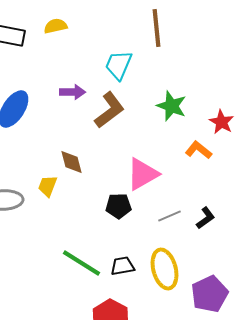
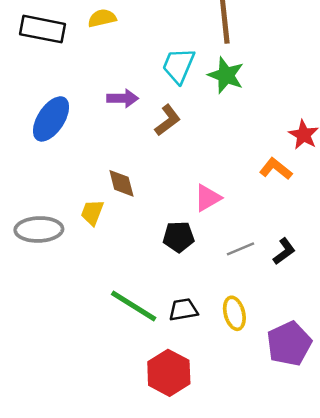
green star: (172, 106) -> (226, 75), moved
brown L-shape: (110, 110) -> (168, 120), size x0.7
pink triangle: (142, 174) -> (208, 198), size x0.7
yellow ellipse: (164, 269) -> (234, 313), size x0.7

